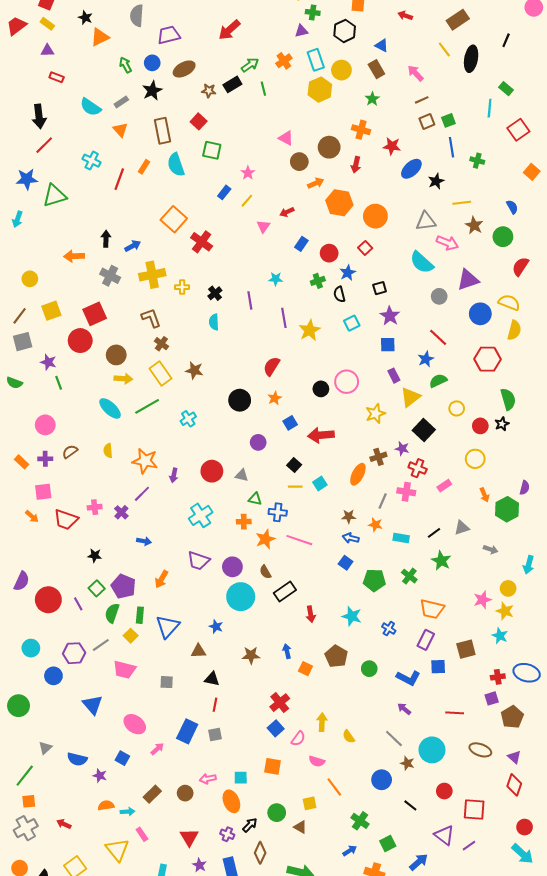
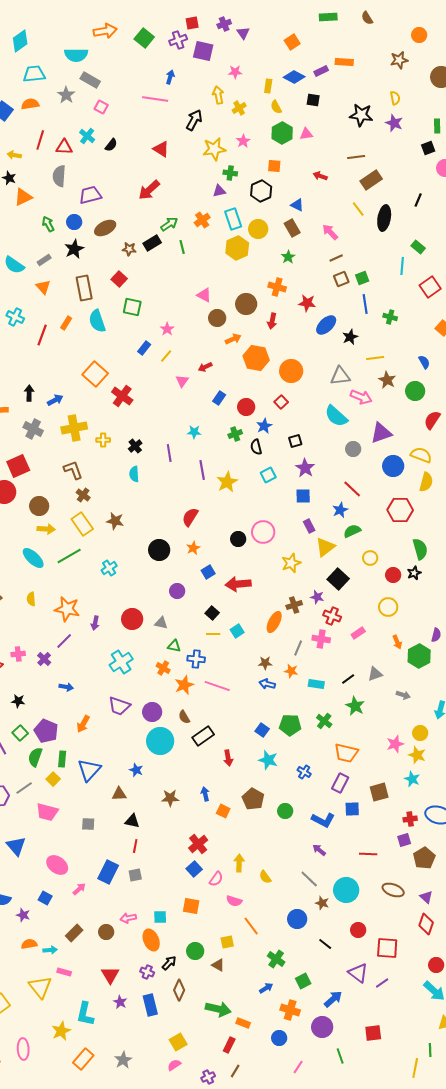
orange cross: (244, 522) -> (163, 668), turned 32
blue square: (346, 563) -> (262, 730), moved
pink rectangle: (142, 834) -> (64, 972), turned -40

